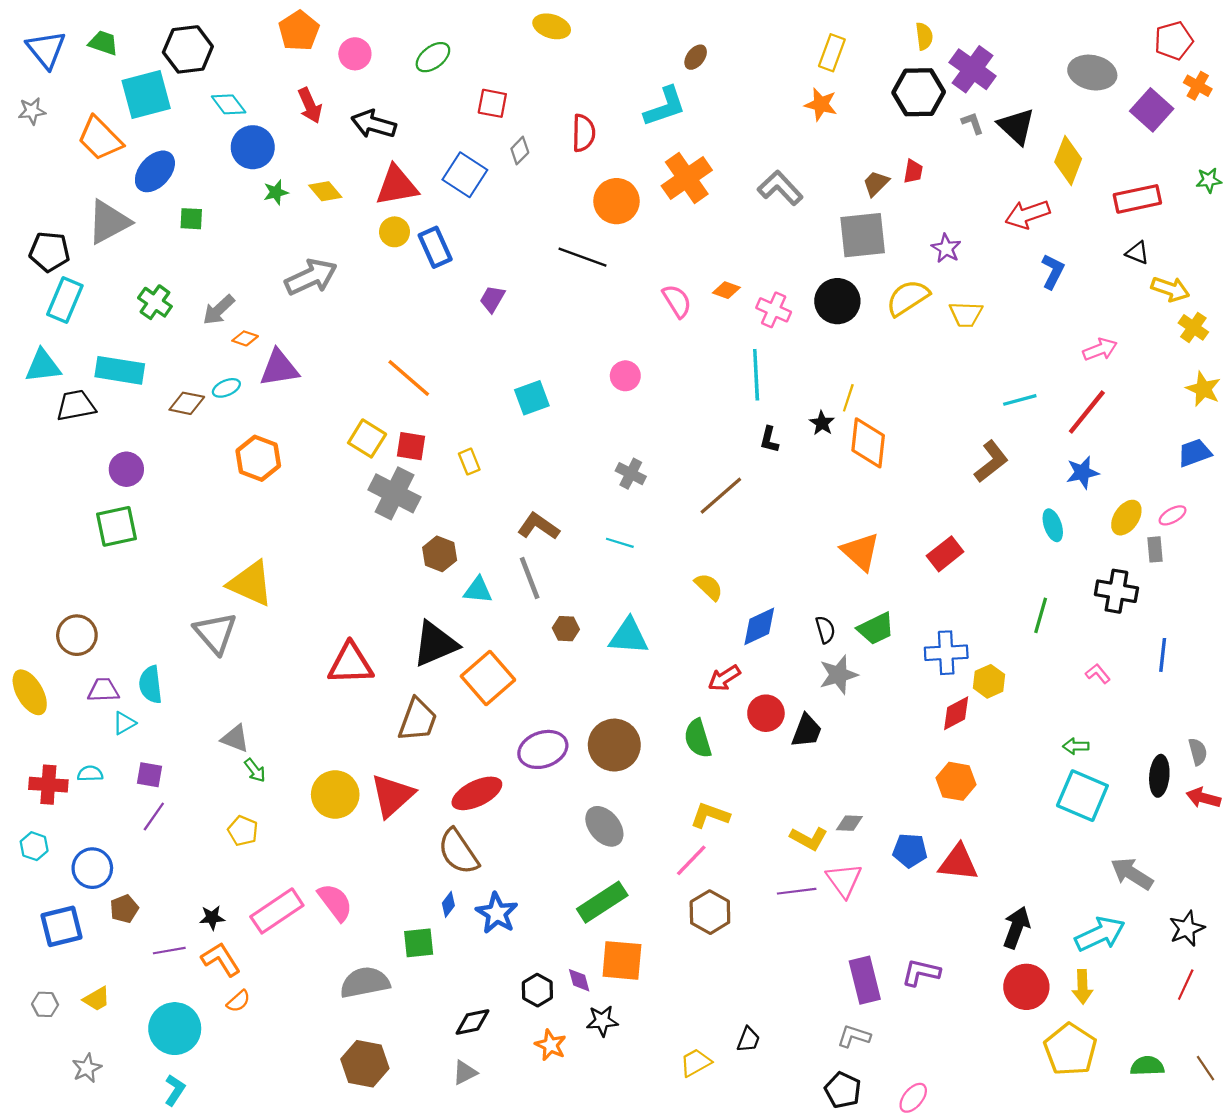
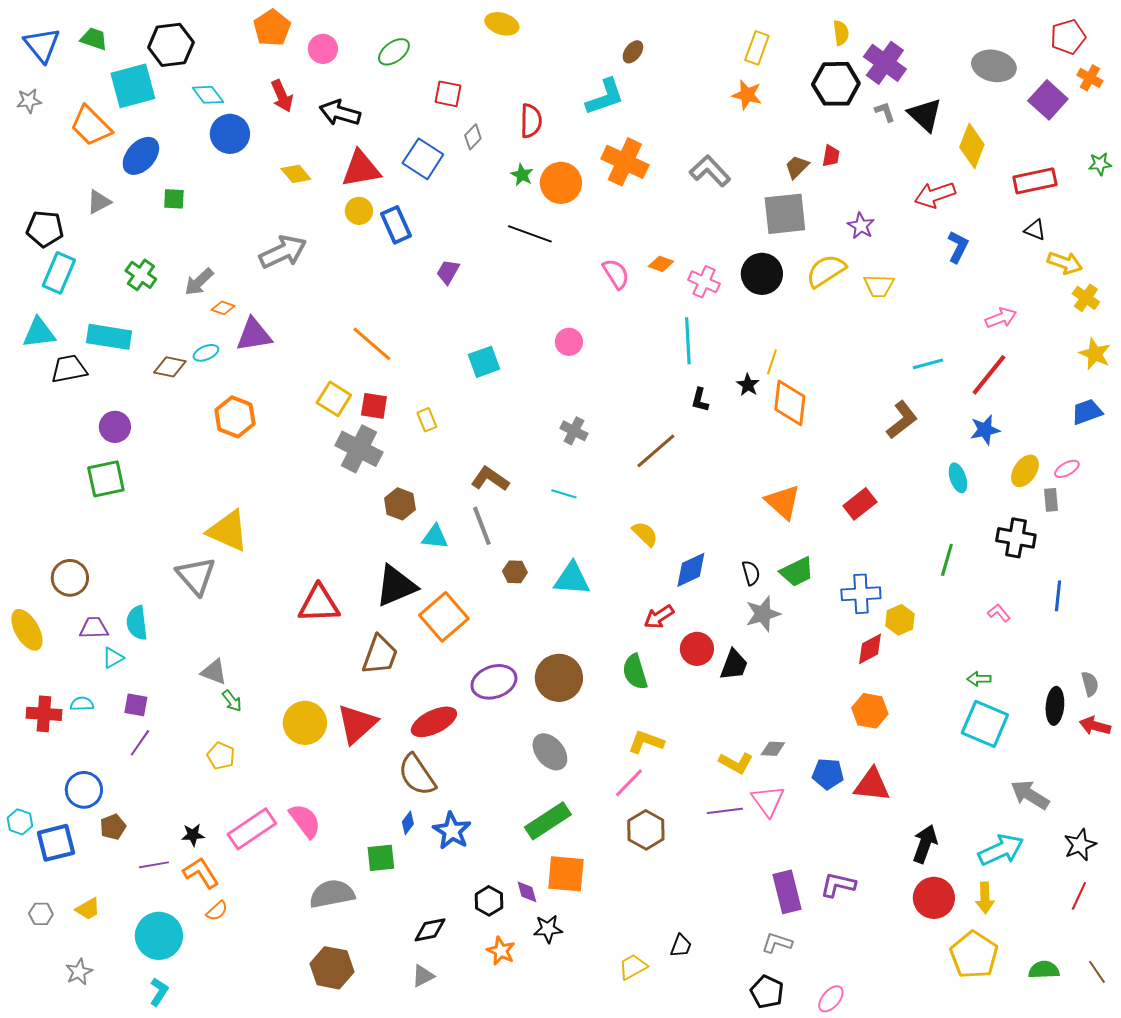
orange cross: (687, 178) -> (625, 162), turned -30
green star: (276, 192) -> (522, 175), moved, turned -30
gray triangle: (109, 222) -> (99, 202), size x0.6
cyan hexagon: (34, 846) -> (20, 822), moved

